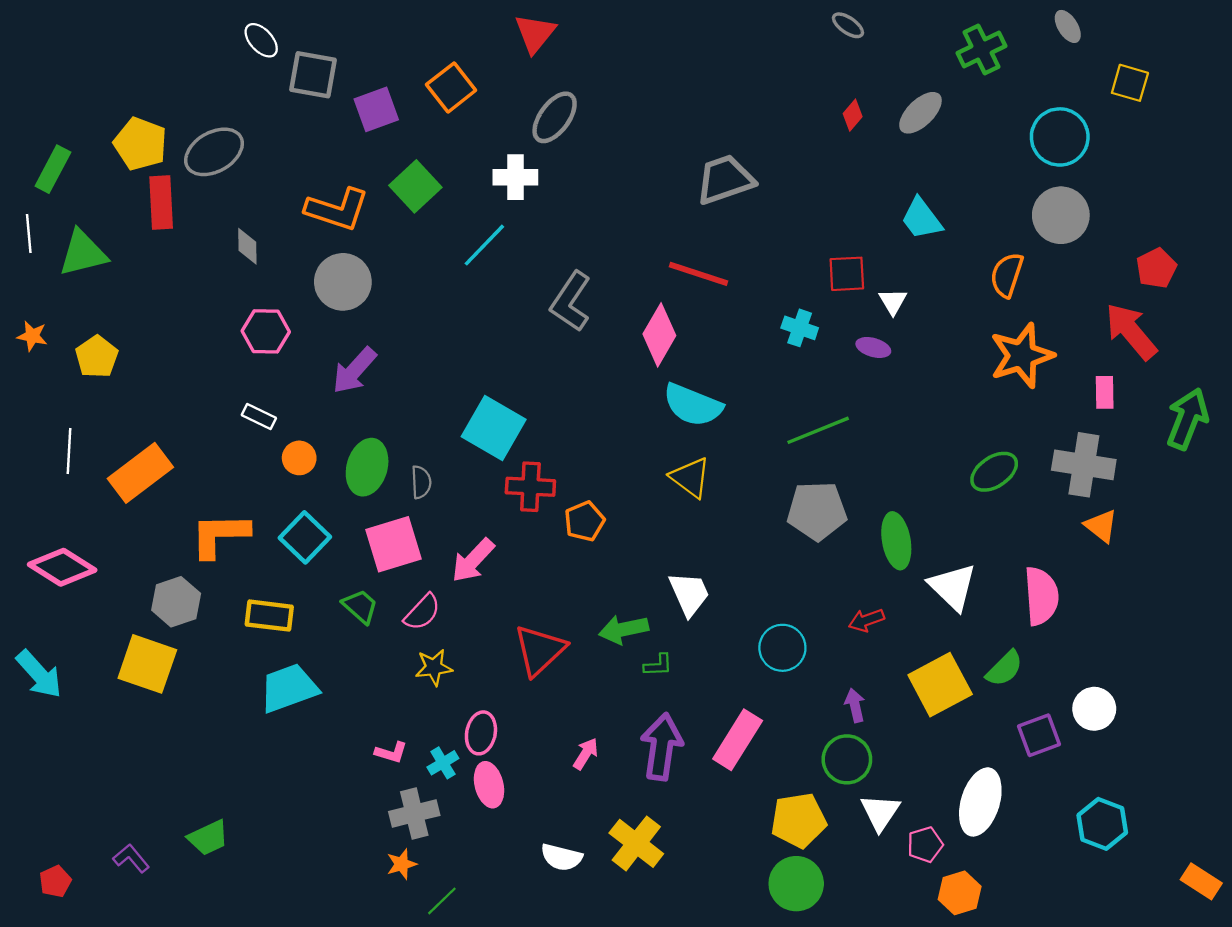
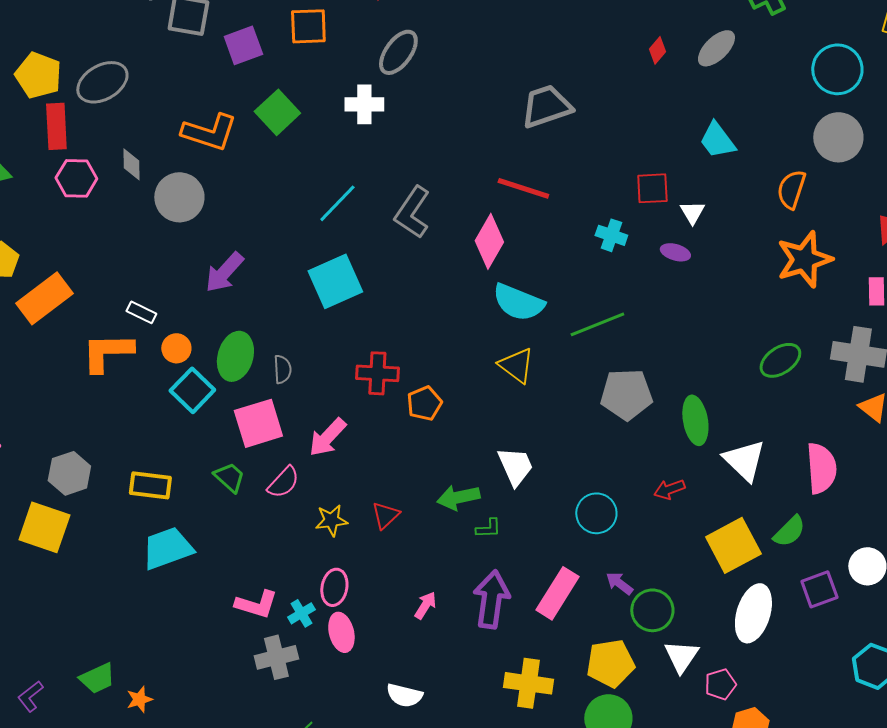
orange square: (451, 87) -> (308, 26), turned 36
cyan line: (484, 245) -> (337, 203), moved
gray circle: (343, 282) -> (179, 197), moved
pink hexagon: (266, 331) -> (76, 178), moved
cyan square: (494, 428) -> (335, 281), moved, turned 36
green line: (818, 430) -> (597, 324), moved
orange rectangle: (140, 473) -> (44, 298), moved
orange L-shape: (220, 535) -> (107, 352), moved
cyan square: (305, 537) -> (192, 390), moved
red triangle: (540, 650) -> (385, 515), size x0.6
yellow star: (434, 667) -> (331, 520), moved
purple arrow: (855, 705) -> (619, 583), moved, turned -40
pink L-shape: (391, 752) -> (256, 604), size x1.5
white ellipse: (980, 802) -> (753, 613), moved
yellow cross: (636, 843) -> (528, 683), moved, turned -30
purple L-shape: (131, 858) -> (30, 696), turned -88
orange star: (402, 864) -> (139, 699), moved

